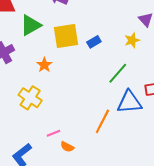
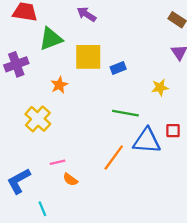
yellow star: (132, 40) -> (160, 88), moved
green line: (118, 73) -> (125, 113), moved, turned 50

